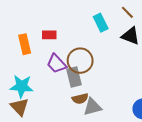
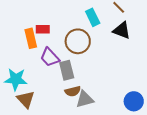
orange rectangle: (25, 44) -> (31, 38), moved
brown circle: (80, 61) -> (78, 41), moved
brown triangle: (20, 107) -> (26, 99), moved

